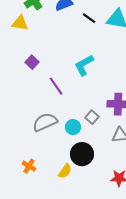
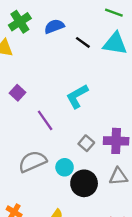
gray square: (92, 117) -> (86, 143), moved
black circle: (82, 154) -> (84, 183), moved

